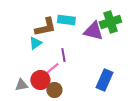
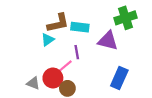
cyan rectangle: (66, 20) -> (80, 27), moved
purple triangle: (93, 31) -> (108, 41), moved
gray triangle: (21, 85) -> (33, 83), turned 32

